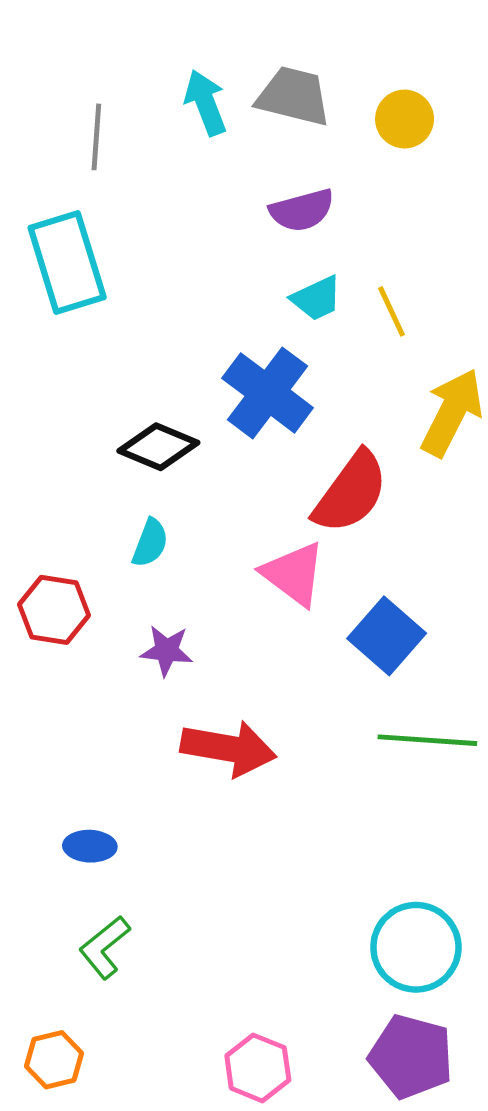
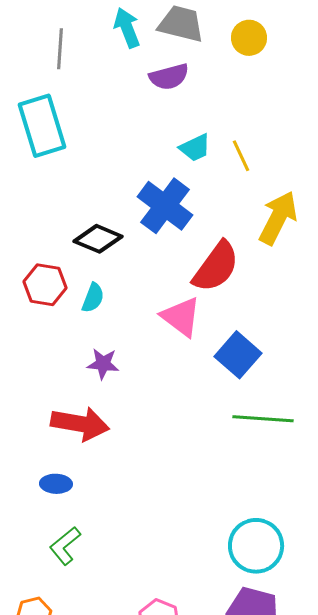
purple semicircle: (302, 210) -> (169, 77), moved
red hexagon: (54, 610) -> (45, 285), moved
red arrow: (228, 748) -> (80, 424), moved

